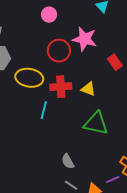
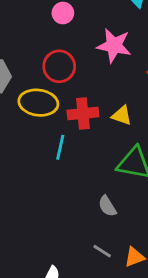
red circle: (59, 51) -> (59, 66), moved
gray semicircle: (68, 161) -> (107, 206), moved

